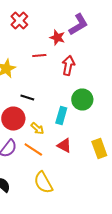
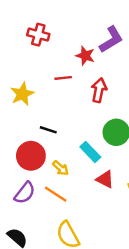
red cross: (19, 20) -> (38, 35), turned -30
cyan rectangle: (61, 116) -> (90, 152), turned -60
red triangle: (64, 146) -> (105, 179), moved

